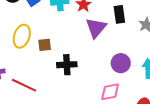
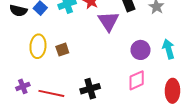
black cross: (67, 65) -> (90, 89), moved

